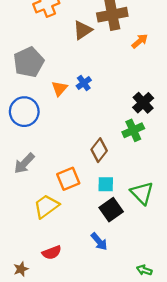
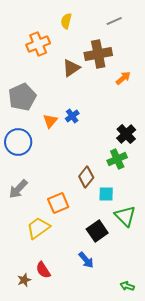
cyan square: (106, 184) -> (106, 194), moved
red semicircle: (52, 253) -> (43, 270), turned 78
brown star: (21, 269) -> (24, 280), moved

